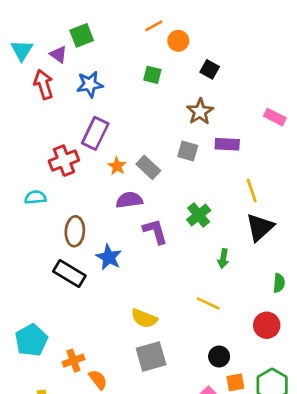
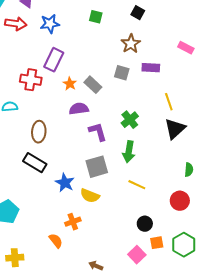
red arrow: (44, 84) -> (16, 24), turned 115
red cross: (64, 161) -> (31, 80), turned 30
blue star: (109, 257) -> (65, 183), moved
green arrow: (223, 259) -> (129, 152), moved, size x1.5
gray square: (151, 357) -> (97, 167), moved
orange cross: (73, 361) -> (73, 222), moved

